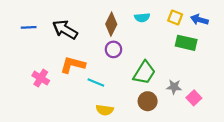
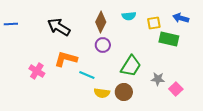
yellow square: (175, 17) -> (154, 23), moved, turned -32
blue line: (29, 27) -> (11, 24), moved
brown circle: (148, 101) -> (124, 92), moved
yellow semicircle: (105, 110) -> (102, 93), moved

